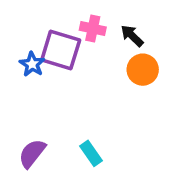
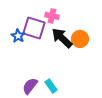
black arrow: (132, 36) -> (62, 38), moved, size x1.6
purple semicircle: (32, 153) -> (30, 86), moved

